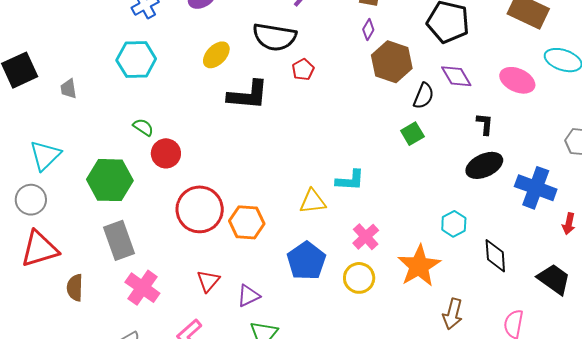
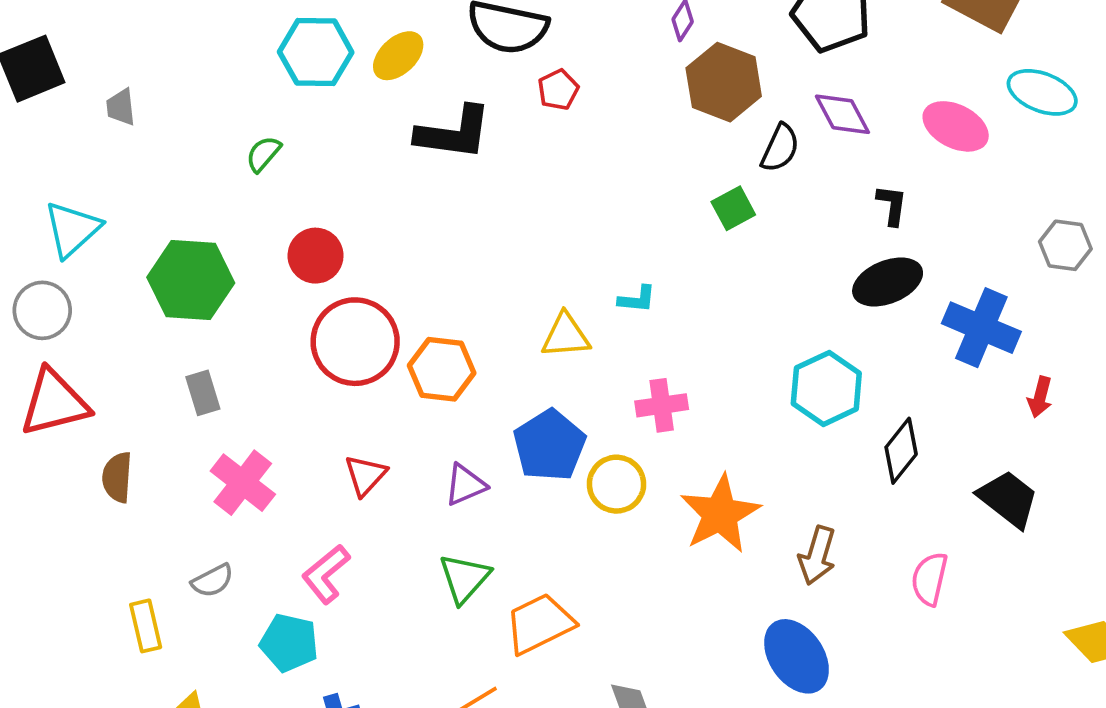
cyan hexagon: (136, 60) -> (316, 52), moved
green semicircle: (143, 127) -> (263, 154), moved, turned -85
green square: (412, 134) -> (733, 208), moved
red circle: (166, 153) -> (316, 256), moved
cyan L-shape: (350, 180) -> (637, 299), size x0.7
cyan hexagon: (454, 224) -> (826, 388), size x1.5
pink cross: (366, 237) -> (662, 405), turned 32
gray rectangle: (119, 240) -> (203, 393), size x0.6
black diamond: (495, 256) -> (901, 451), turned 40
orange star: (419, 266) -> (720, 514), moved
yellow circle: (359, 278) -> (616, 484), moved
purple triangle: (248, 296) -> (465, 485), moved

